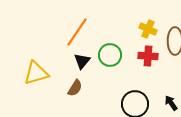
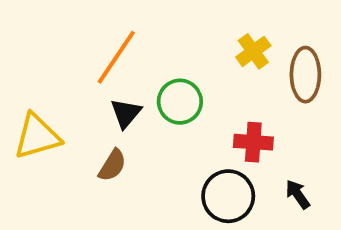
yellow cross: (148, 29) -> (253, 51), turned 30
red cross: (148, 56) -> (253, 142), moved

